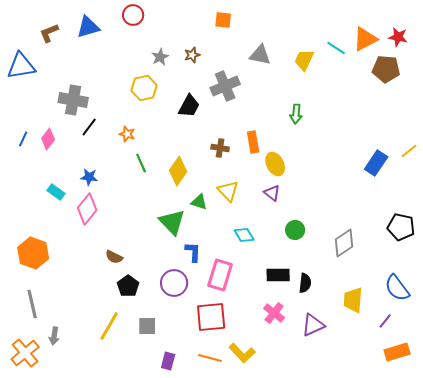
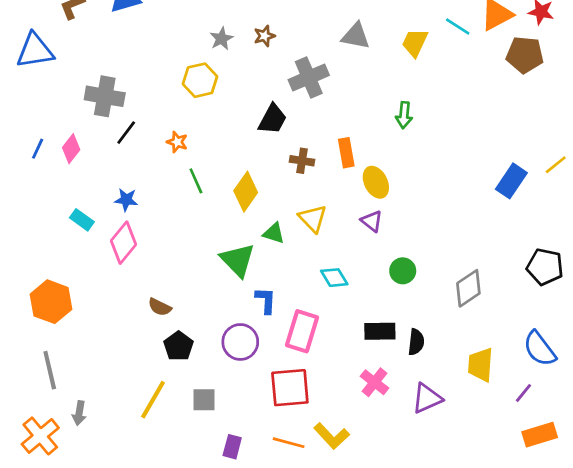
black trapezoid: (189, 106) -> (272, 119), moved

